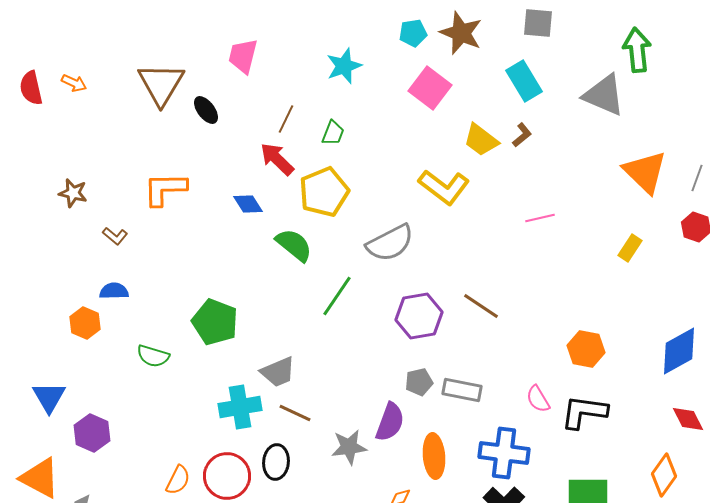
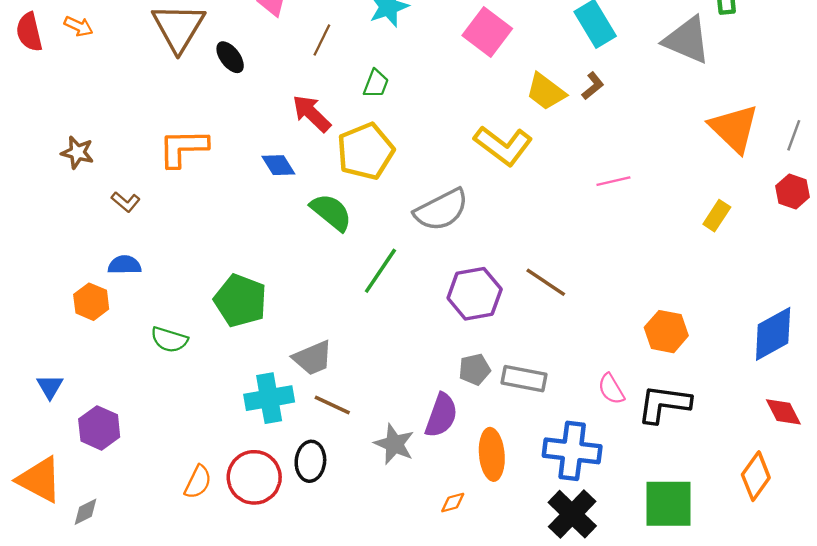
brown line: (286, 119) -> (322, 40), moved
blue triangle: (49, 397) -> (50, 387), size x0.7
gray star: (349, 447) -> (394, 444), turned 30

